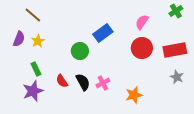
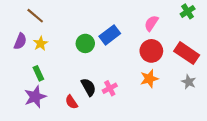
red rectangle: (175, 50) -> (187, 53), turned 45
green circle: (80, 51) -> (85, 43), moved
red semicircle: (62, 81) -> (71, 102), moved
orange star: (134, 95) -> (149, 79), moved

